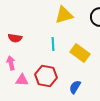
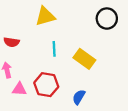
yellow triangle: (64, 15) -> (45, 16), moved

